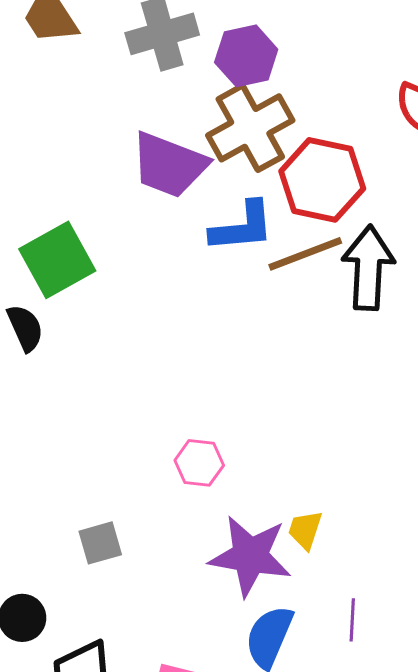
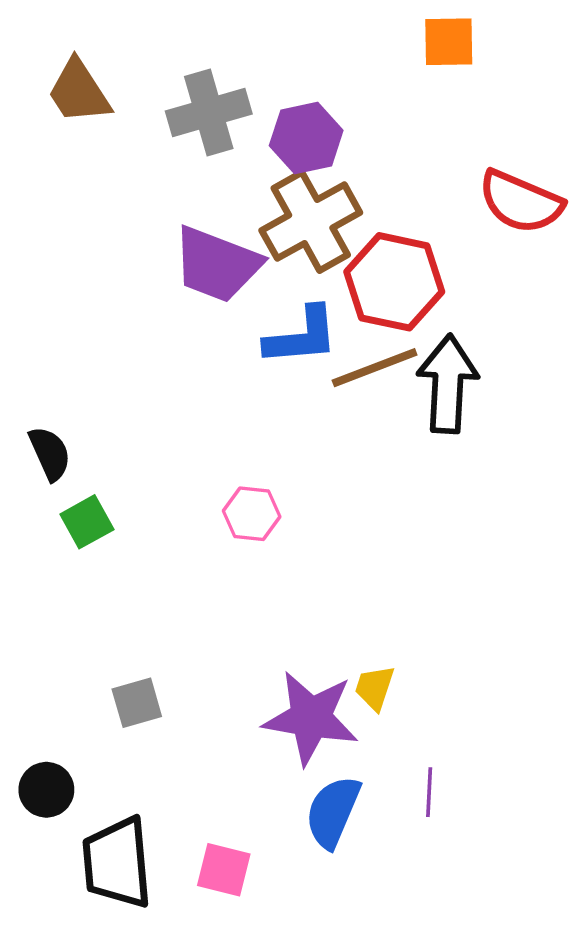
green square: (57, 260) -> (87, 522), moved, size x0.6
pink hexagon: (199, 463) -> (252, 514), moved

